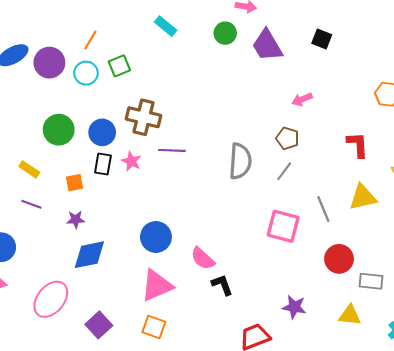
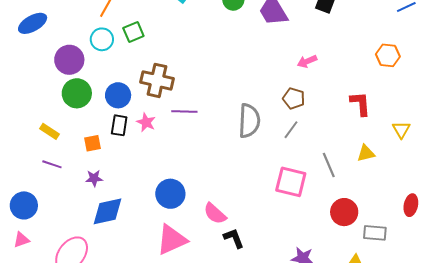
purple circle: (49, 63) -> (69, 60), moved
yellow triangle: (363, 197) -> (366, 153), size x0.7

